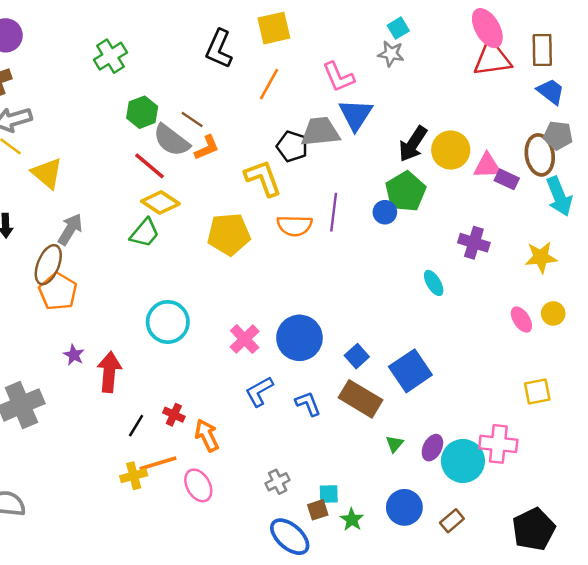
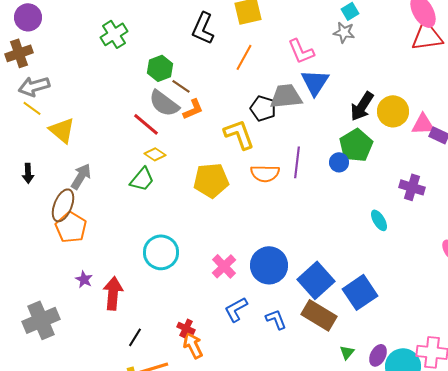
green hexagon: (142, 112) -> (160, 68), moved
yellow diamond: (160, 202) -> (155, 154), size x0.7
blue square: (357, 356) -> (316, 280), size x1.8
red cross: (174, 415) -> (186, 328), moved

